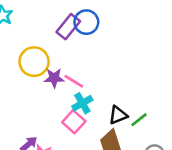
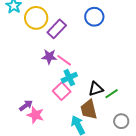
blue circle: (86, 22) -> (94, 17), moved
purple rectangle: (68, 27) -> (57, 29), moved
yellow circle: (34, 62) -> (36, 18), moved

